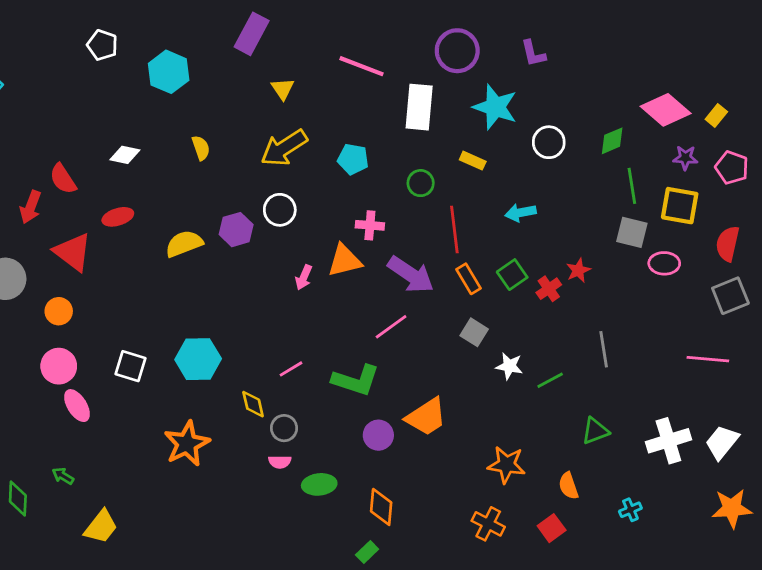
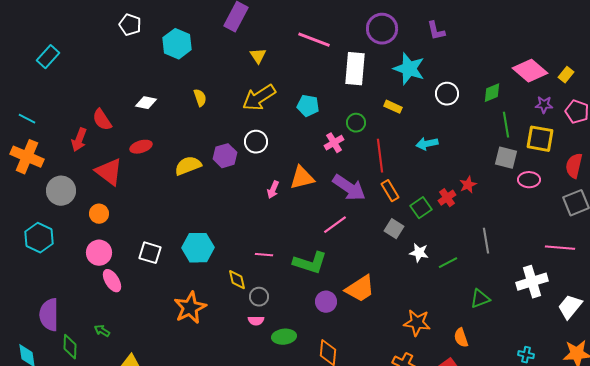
pink cross: (370, 225) -> (334, 143), moved, turned -36
green square: (512, 275) -> (421, 208), moved
pink line: (291, 369) -> (264, 255), turned 36
white cross: (668, 441) -> (532, 282), moved
cyan cross: (630, 510) -> (526, 355), moved, turned 35

